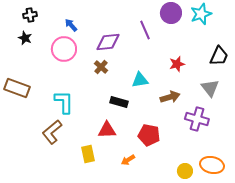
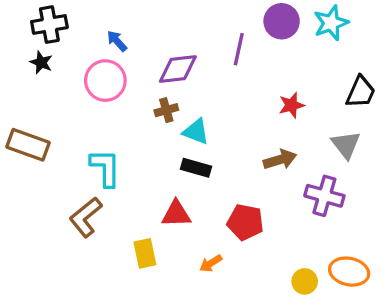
black cross: (30, 15) -> (49, 25), size x1.5
purple line: (145, 30) -> (239, 49), turned 36
brown cross: (101, 67) -> (166, 110), turned 32
cyan triangle: (140, 80) -> (196, 132), moved, turned 30

